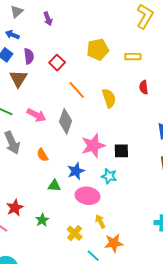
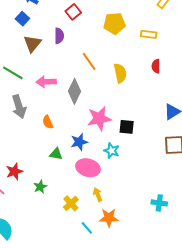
purple semicircle: (29, 56) -> (59, 36), moved
red square: (57, 63) -> (73, 12), moved
pink arrow: (36, 115) -> (46, 82), turned 144

